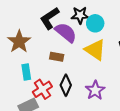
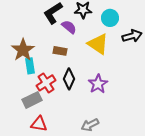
cyan circle: (95, 23) -> (110, 18), moved
purple semicircle: (66, 32) -> (69, 27), size x0.7
brown star: (19, 42) -> (23, 50), moved

